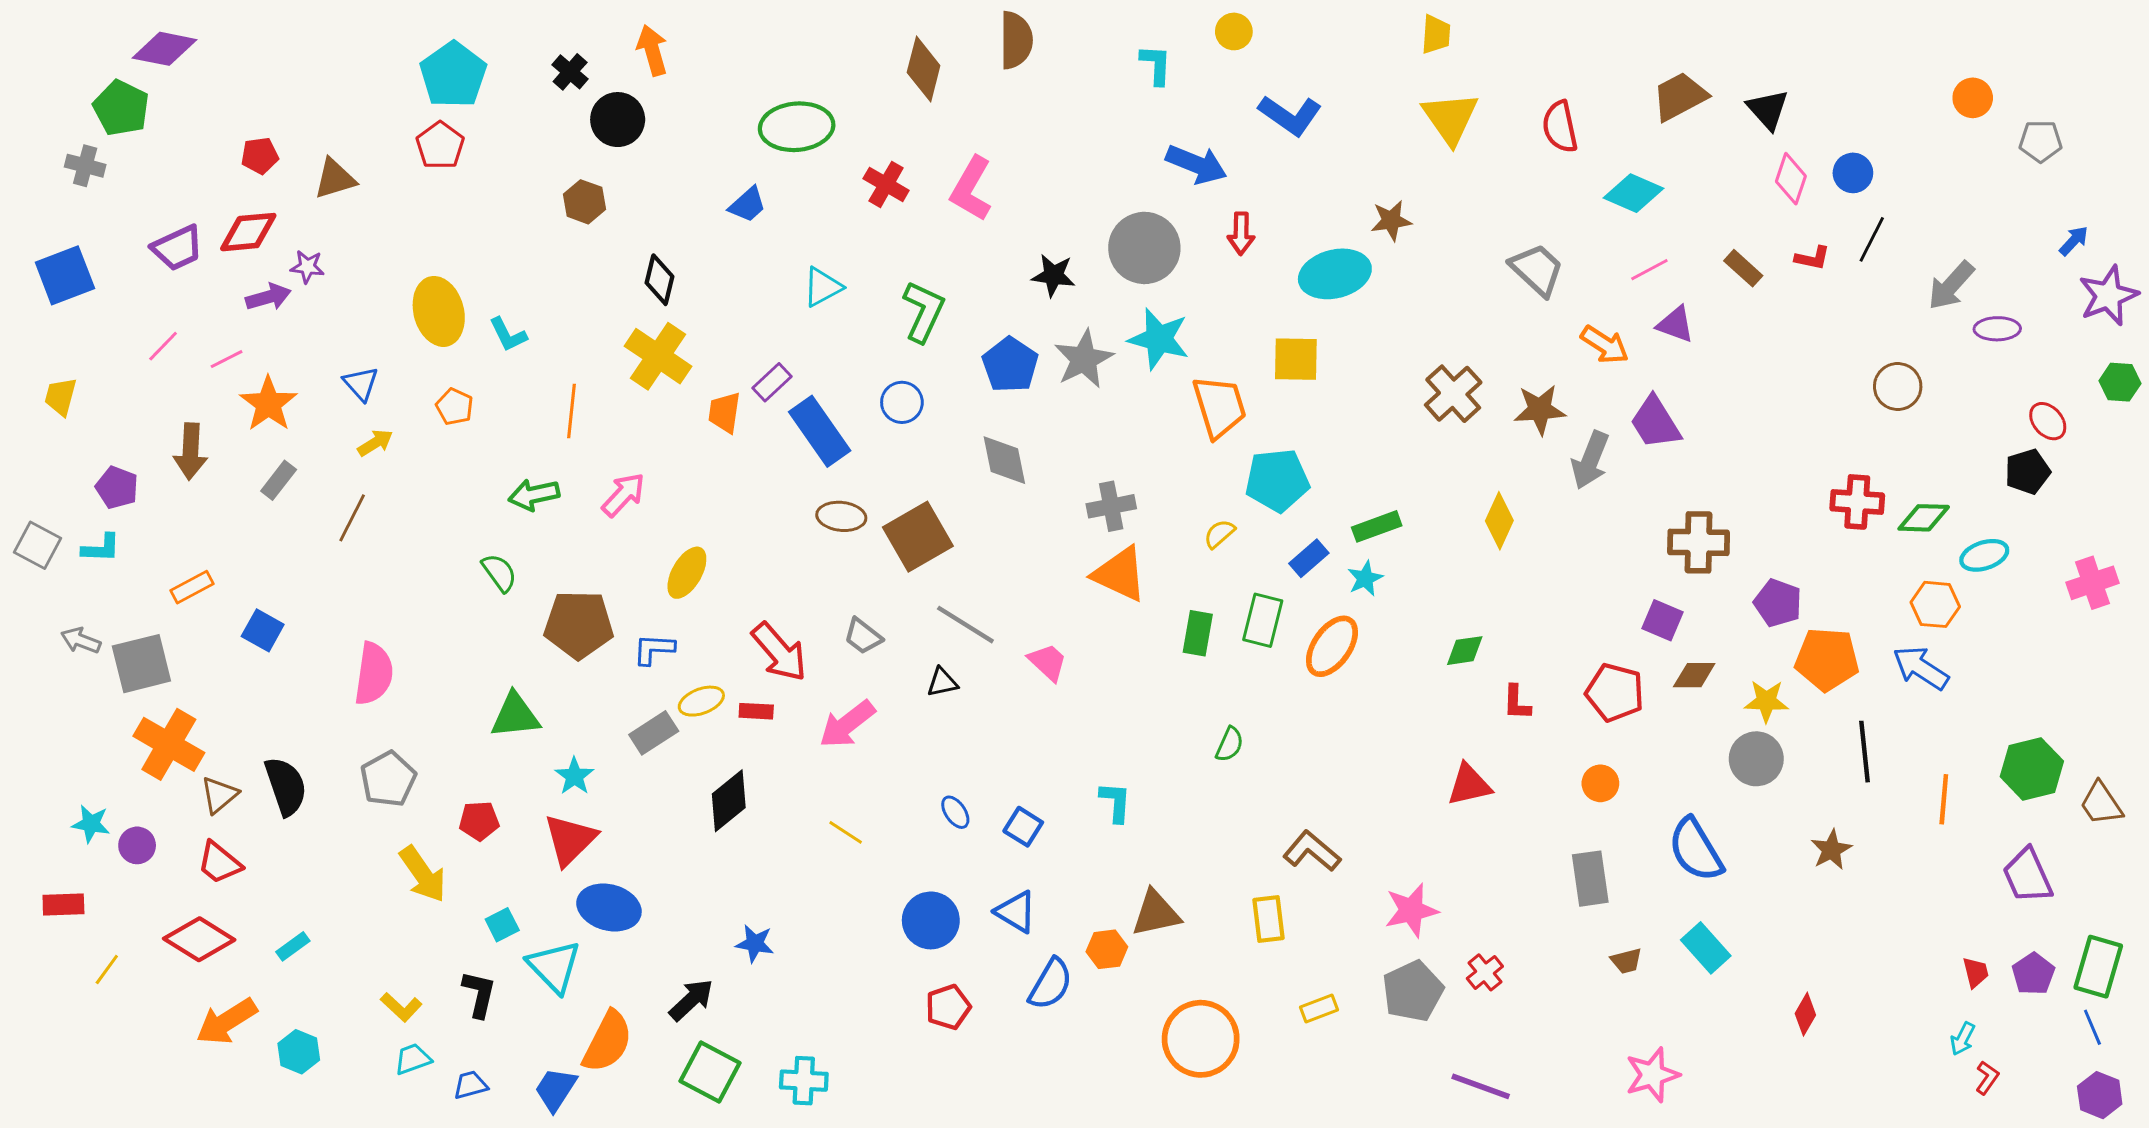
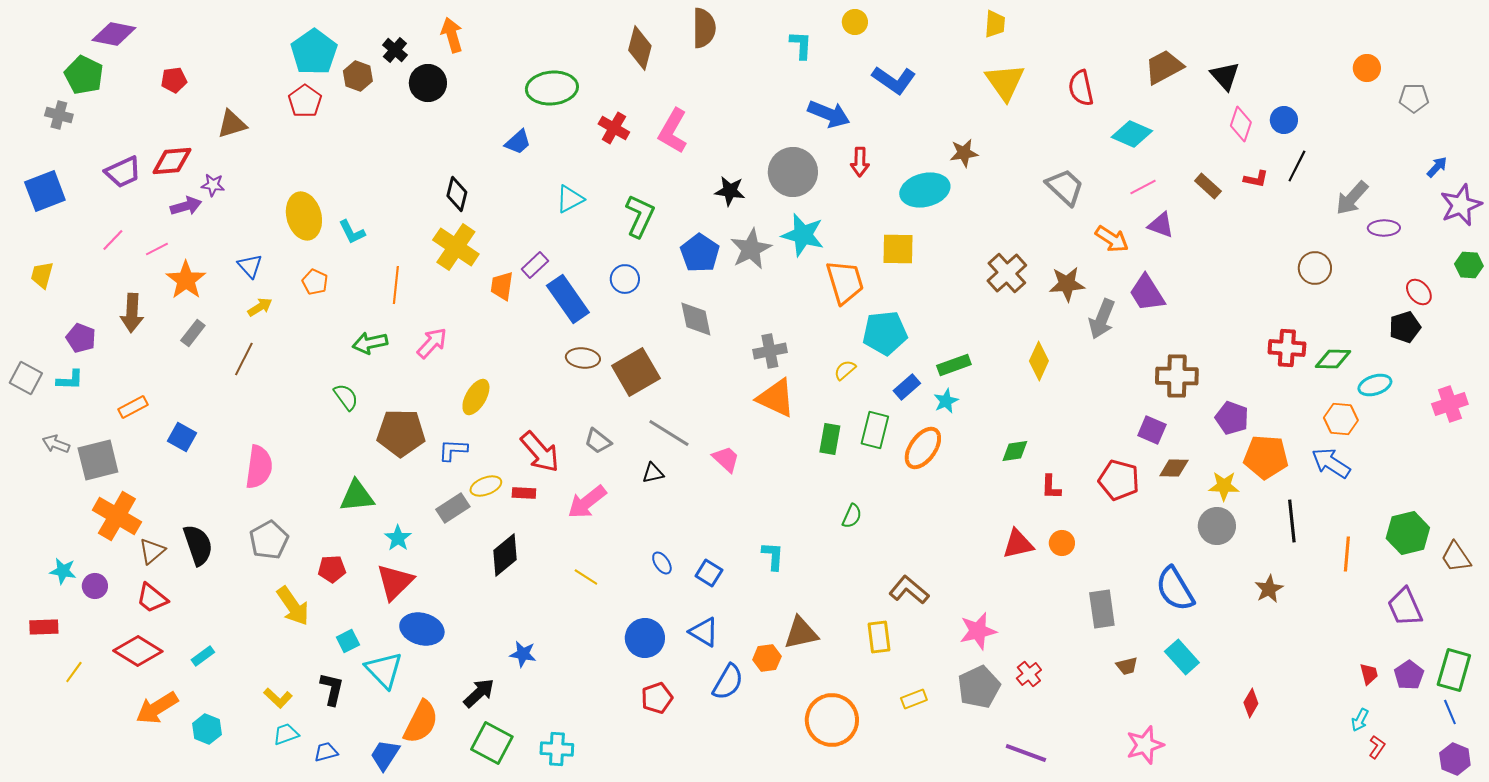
red pentagon: (260, 156) -> (174, 80), moved
brown hexagon: (584, 202) -> (358, 76), moved
orange circle: (1600, 783) -> (1062, 543), moved

